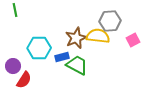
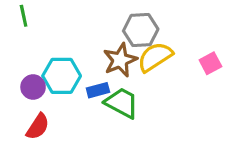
gray hexagon: (110, 21) -> (141, 30), moved
yellow semicircle: (98, 36) -> (155, 57), turned -40
purple circle: (13, 66) -> (33, 87), moved

